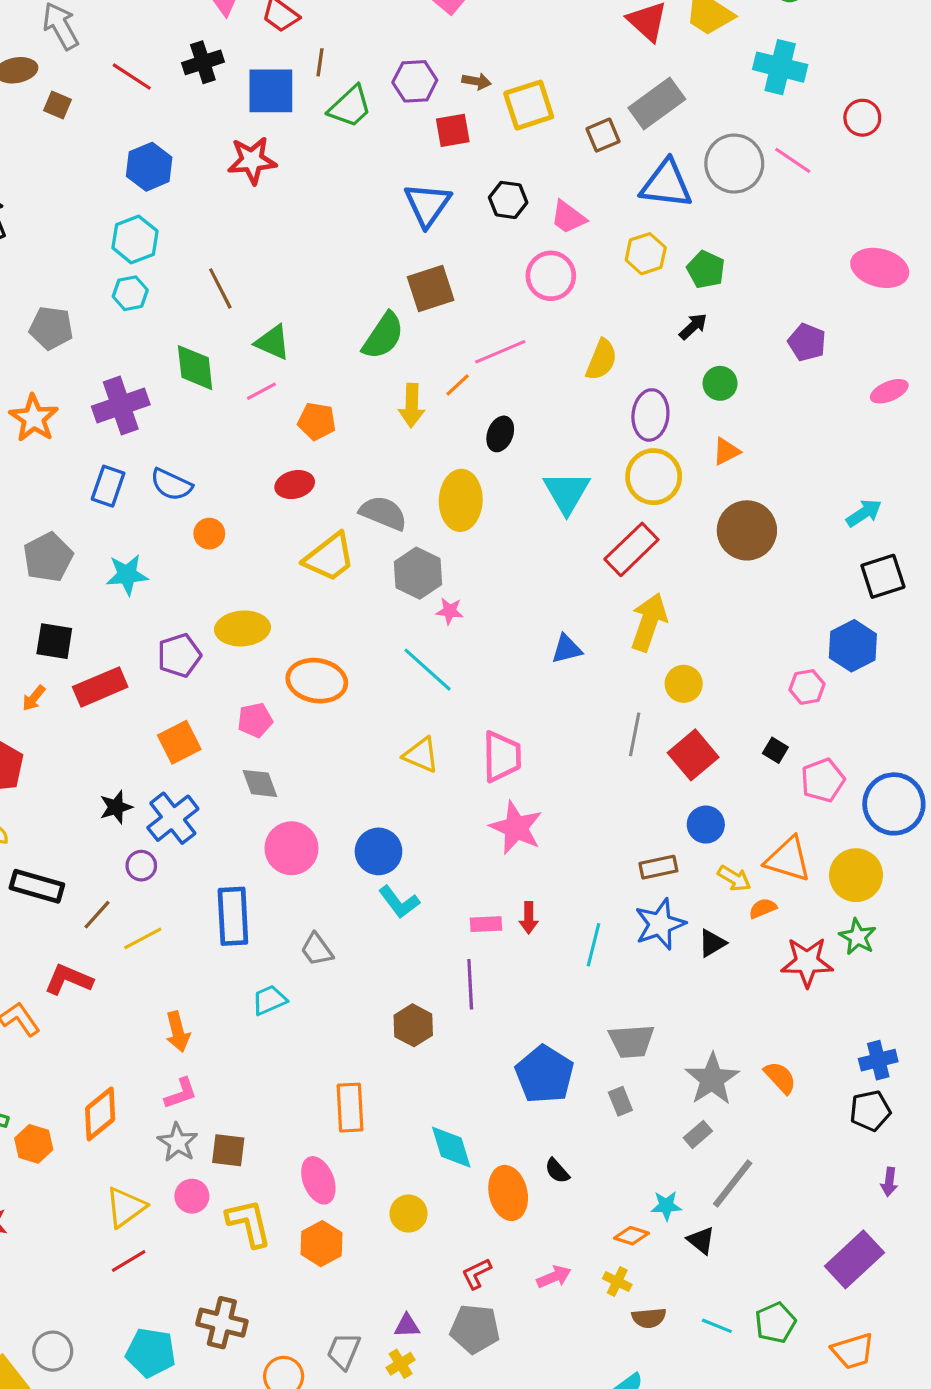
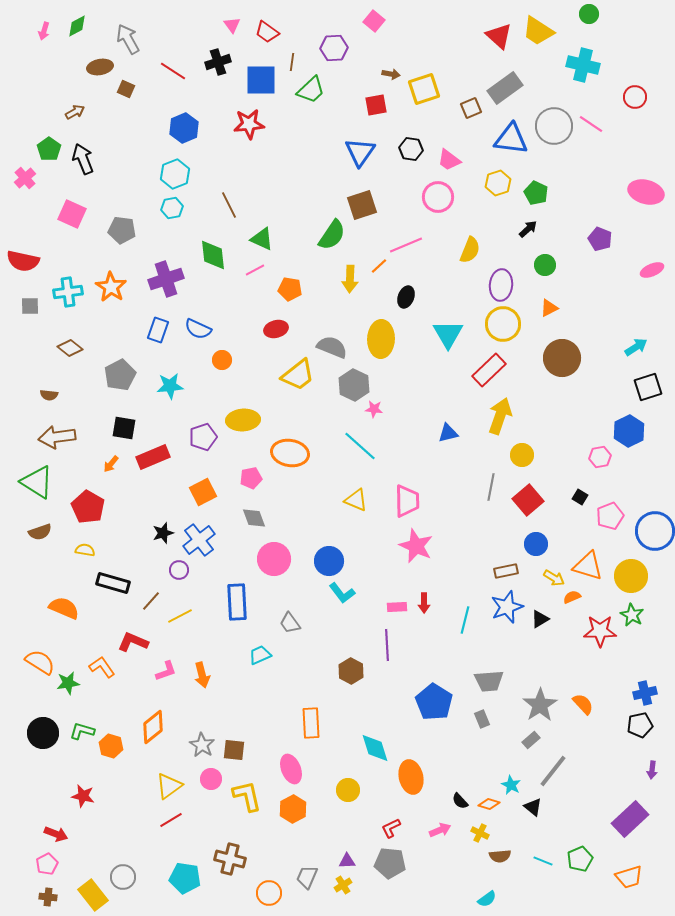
purple hexagon: (415, 81) -> (334, 48), moved
pink L-shape: (181, 1093) -> (166, 671), moved
black semicircle: (557, 1171) -> (460, 801), moved
cyan star: (666, 1206) -> (511, 785), turned 30

